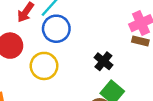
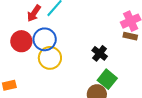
blue circle: (56, 29) -> (45, 39), moved

